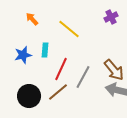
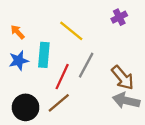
orange arrow: (32, 19) -> (18, 32), moved
cyan rectangle: (45, 50) -> (44, 55), size x1.5
gray line: (83, 77) -> (86, 65), moved

